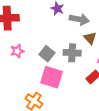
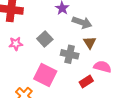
gray square: (47, 54) -> (45, 39), moved

